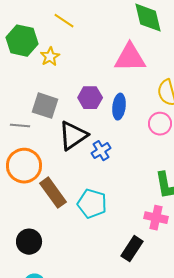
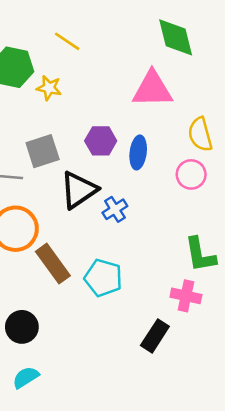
yellow star: (50, 57) -> (49, 88), turned -30
gray square: (45, 106) -> (43, 151), turned -36

